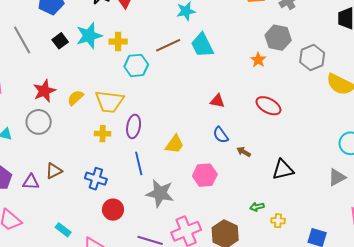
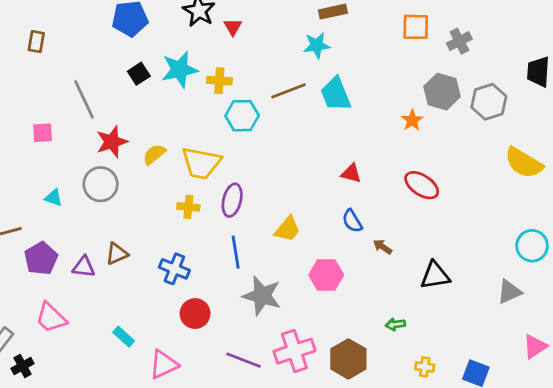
gray line: (22, 40) -> (84, 99), moved
gray hexagon: (312, 58) -> (489, 102), moved
yellow cross: (278, 221) -> (425, 367), moved

